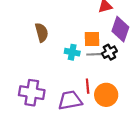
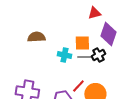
brown semicircle: (42, 32) -> (36, 37), turned -78
red line: (88, 86) -> (78, 86), turned 48

